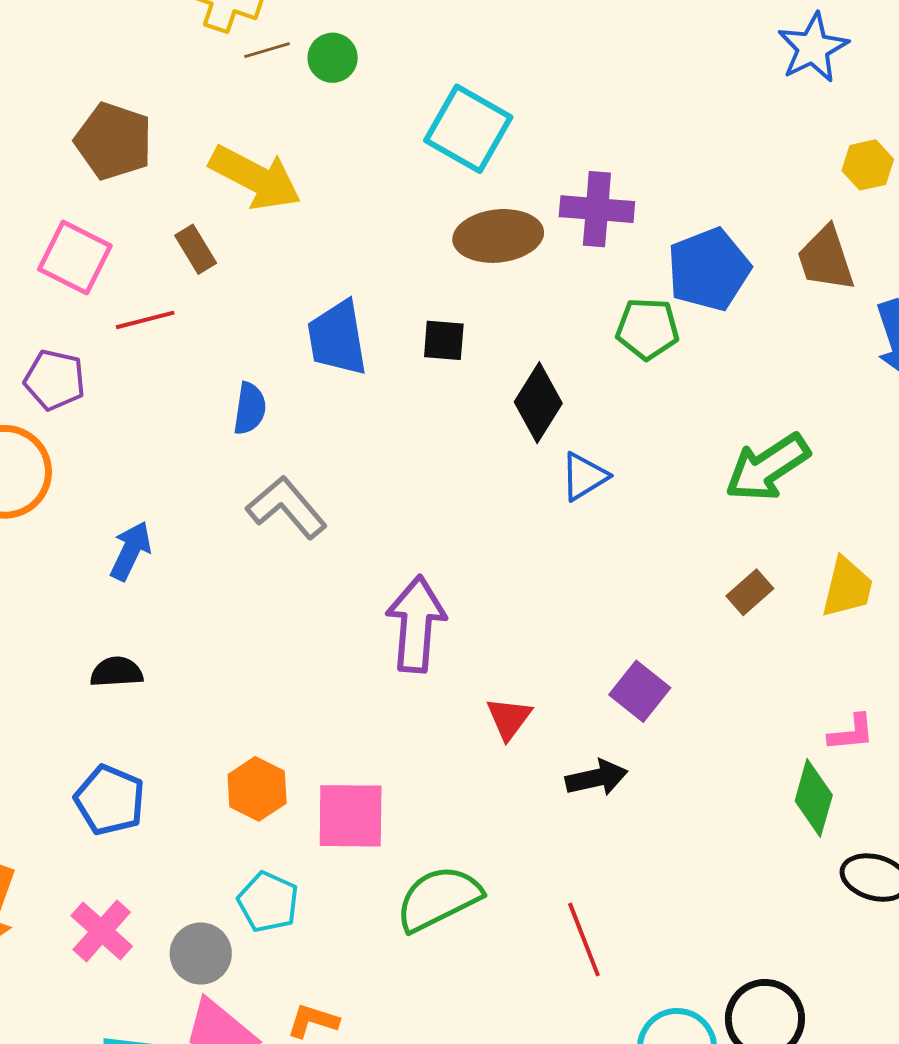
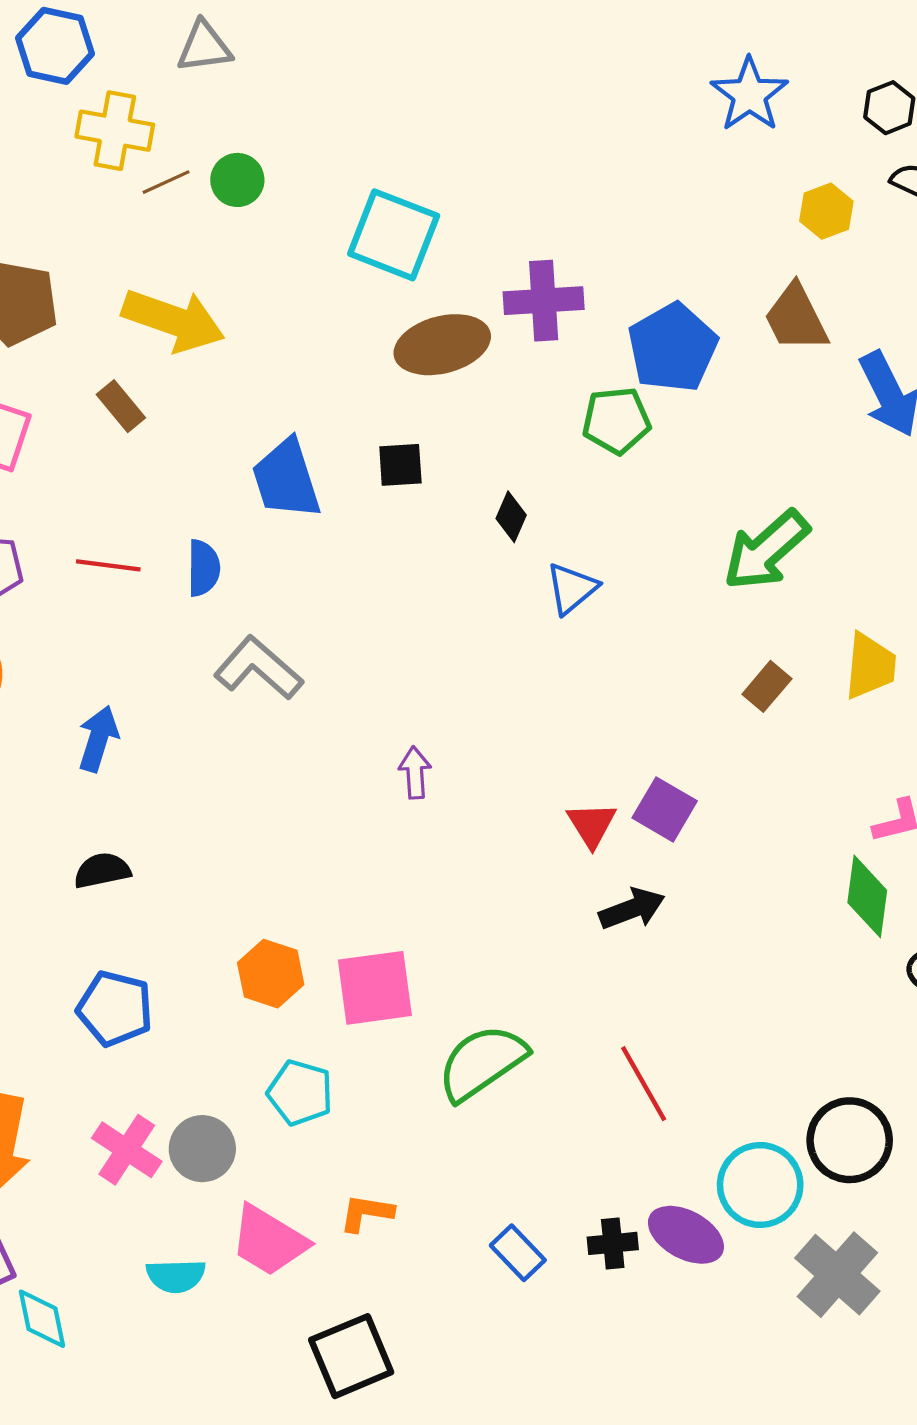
red line: (145, 320) -> (108, 565), moved, turned 30
black diamond: (538, 403) -> (511, 517), size x0.6
purple arrow: (416, 624) -> (415, 773), size x0.5
red triangle: (509, 718) -> (592, 825), moved
gray circle: (201, 954) -> (202, 1149), moved

